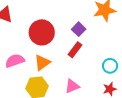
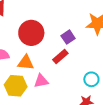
orange triangle: (42, 63) -> (26, 62), turned 30
pink triangle: (72, 86) -> (41, 81), moved

